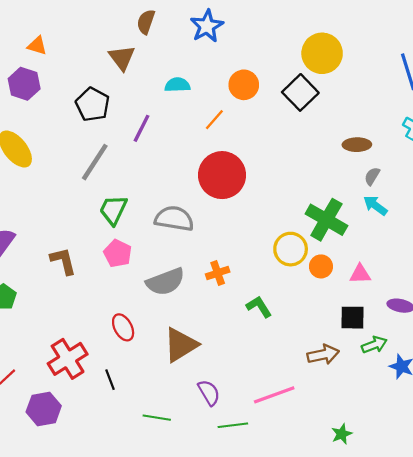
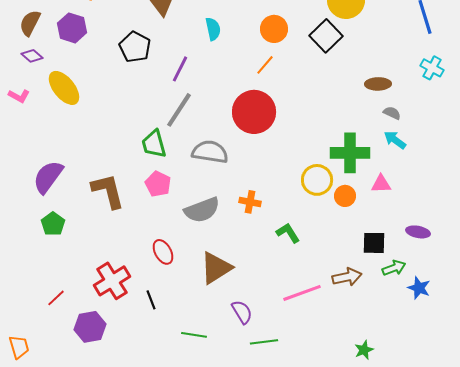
cyan semicircle: (177, 85) -> (213, 29), turned 80
orange line: (214, 120) -> (265, 65), moved
gray line: (95, 162) -> (179, 110), moved
gray semicircle: (372, 176) -> (392, 113), turned 84
green trapezoid: (113, 210) -> (154, 144), turned -40
green cross: (326, 220) -> (350, 153), turned -30
brown L-shape: (63, 261) -> (108, 191), size x1.4
orange cross: (218, 273) -> (250, 202), turned 30
pink triangle: (360, 274) -> (381, 184), moved
pink line: (274, 395) -> (302, 293), moved

